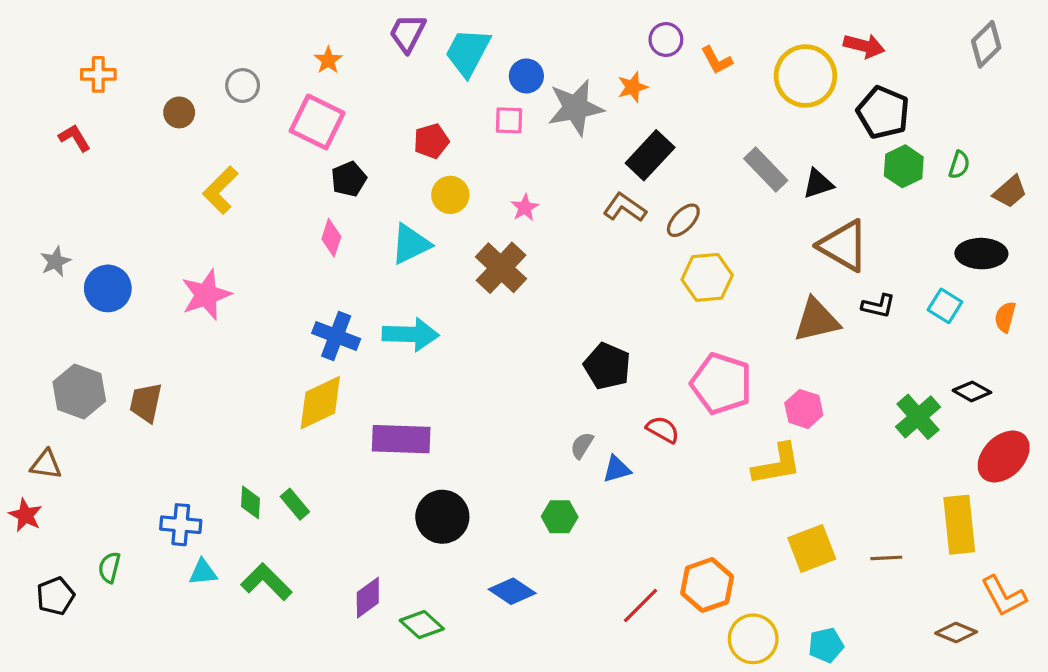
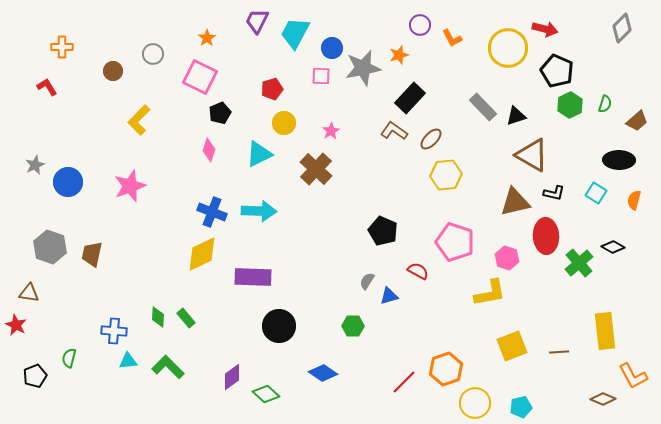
red ellipse: (1004, 456) -> (546, 236), moved, turned -48

